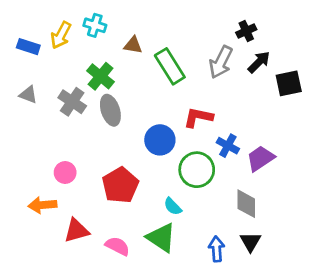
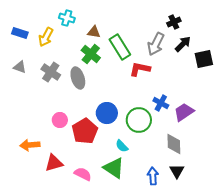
yellow arrow: (61, 35) -> (46, 37), moved
green cross: (100, 76) -> (91, 54), moved
red L-shape: (198, 117) -> (140, 69), moved
blue circle: (160, 140) -> (107, 113), moved
pink circle: (65, 173) -> (60, 120), moved

